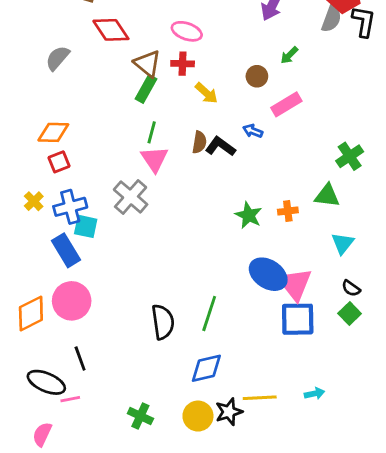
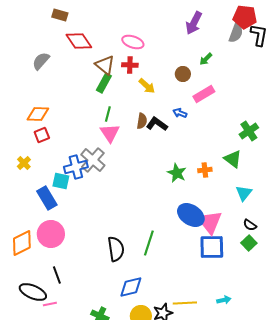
green triangle: (327, 196) -> (233, 159), turned 30
blue cross: (70, 207) -> (76, 167), moved
blue diamond: (206, 368) -> (131, 287), moved

